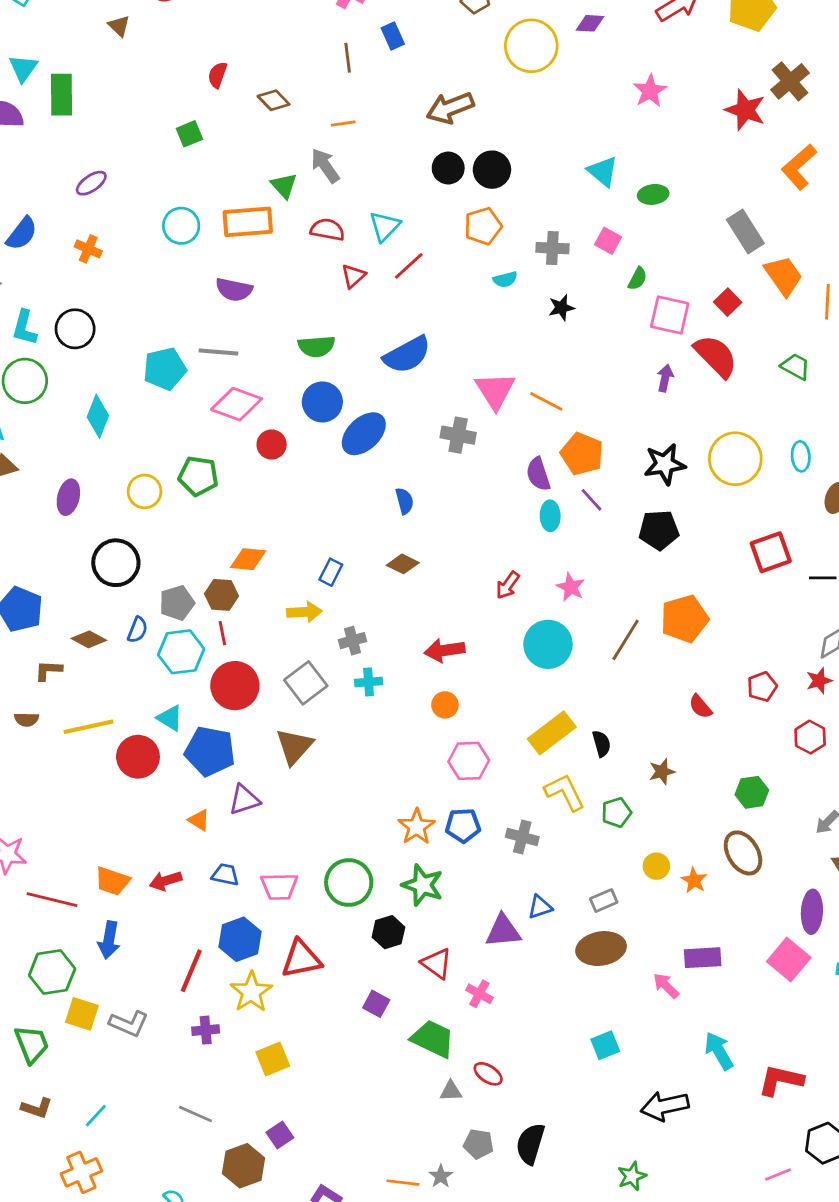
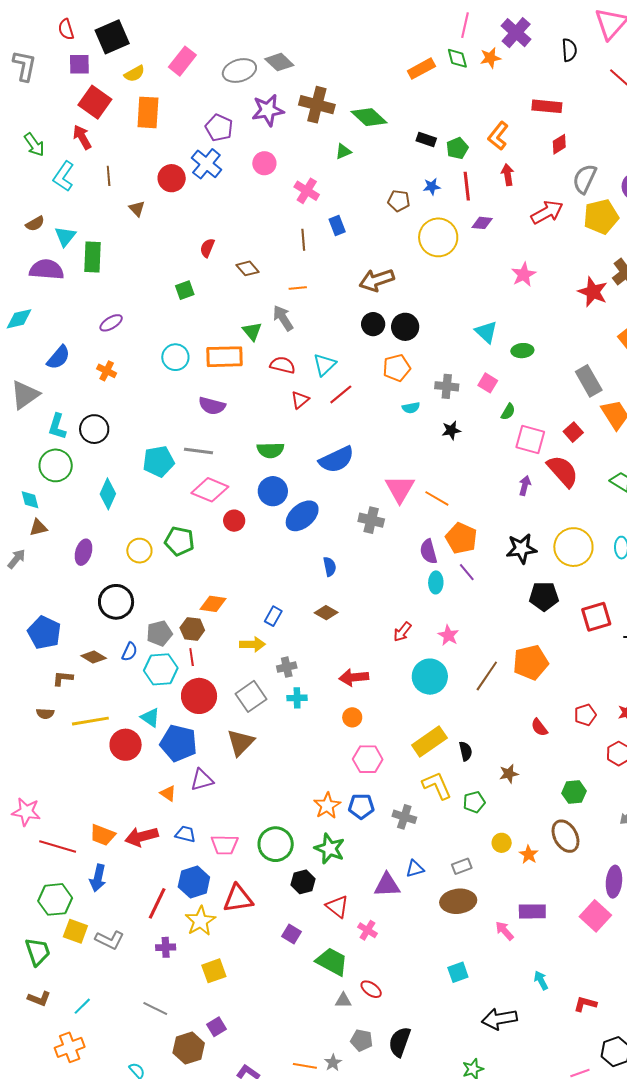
black pentagon: (659, 530) -> (544, 596), moved
red arrow: (166, 881) -> (141, 837), size x1.4
cyan arrow: (719, 1051) -> (541, 980), size x0.7
red L-shape: (781, 1080) -> (585, 1004), size x0.7

